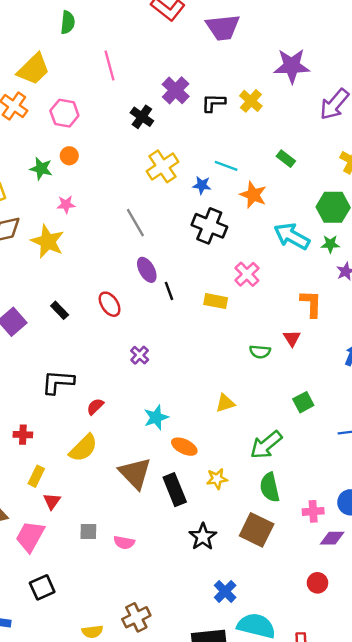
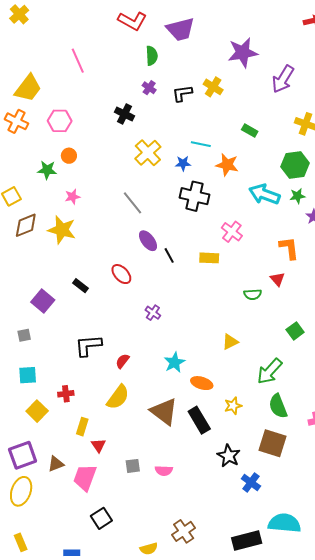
green semicircle: (68, 22) -> (152, 56), moved
pink line: (110, 65) -> (78, 61), moved
purple cross: (176, 90) -> (149, 88), size x0.6
blue cross: (225, 591) -> (251, 482), moved

